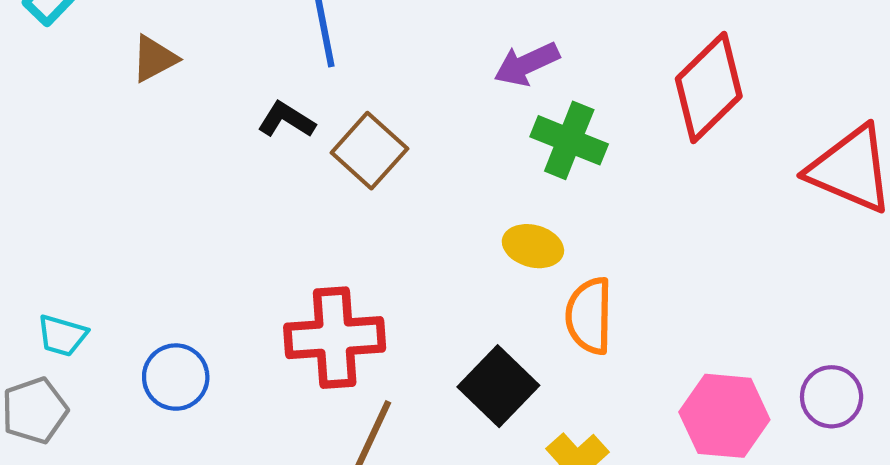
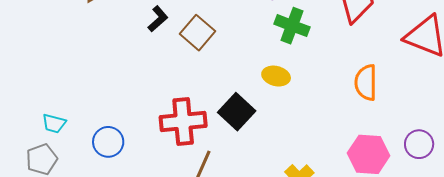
black L-shape: (286, 120) -> (158, 19), turned 108
orange semicircle: (589, 316) -> (366, 83), moved
black square: (498, 386) -> (237, 112), moved

